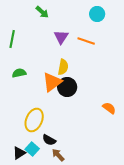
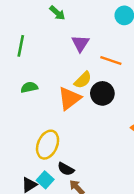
orange line: (86, 41) -> (111, 61), moved
yellow semicircle: (63, 67) -> (83, 80), turned 35
black circle: (67, 87) -> (102, 93), moved

